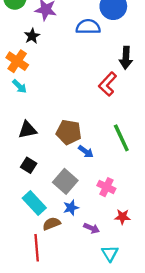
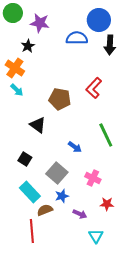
black arrow: (126, 58) -> (110, 45), moved
black triangle: (27, 130) -> (38, 125), moved, turned 48
brown pentagon: (69, 132) -> (60, 99), moved

